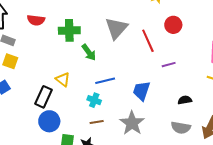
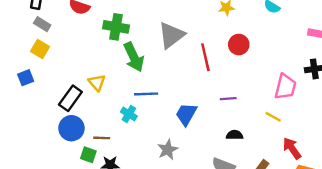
green arrow: (89, 52) -> (134, 57), size x1.4
purple line: (169, 65) -> (228, 99), moved
brown line: (97, 122) -> (102, 138), moved
gray star: (132, 123) -> (168, 150), size x0.7

